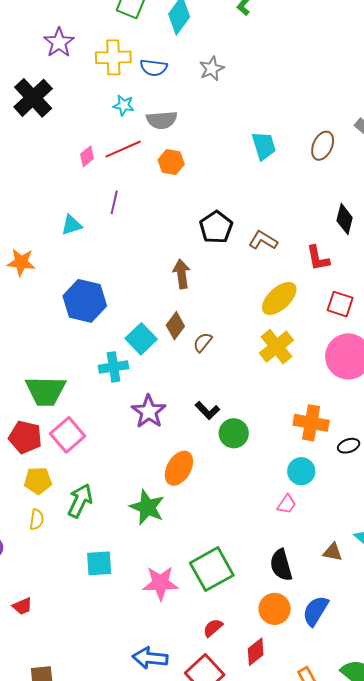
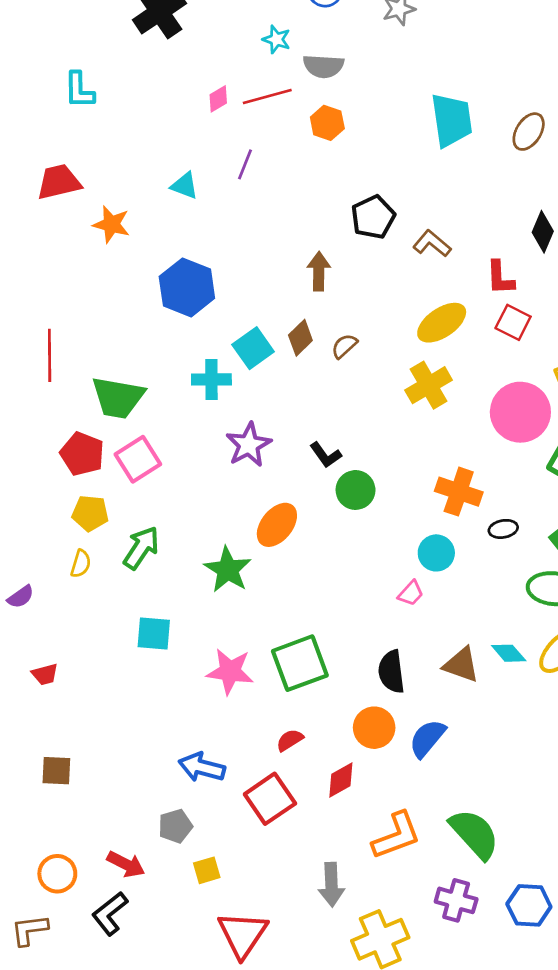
cyan trapezoid: (264, 146) -> (452, 120), size x1.4
cyan triangle: (72, 225) -> (185, 186), turned 30
red square: (340, 304) -> (513, 322), moved
brown semicircle: (203, 342) -> (344, 346), moved
brown triangle: (333, 552) -> (461, 665), size x1.4

